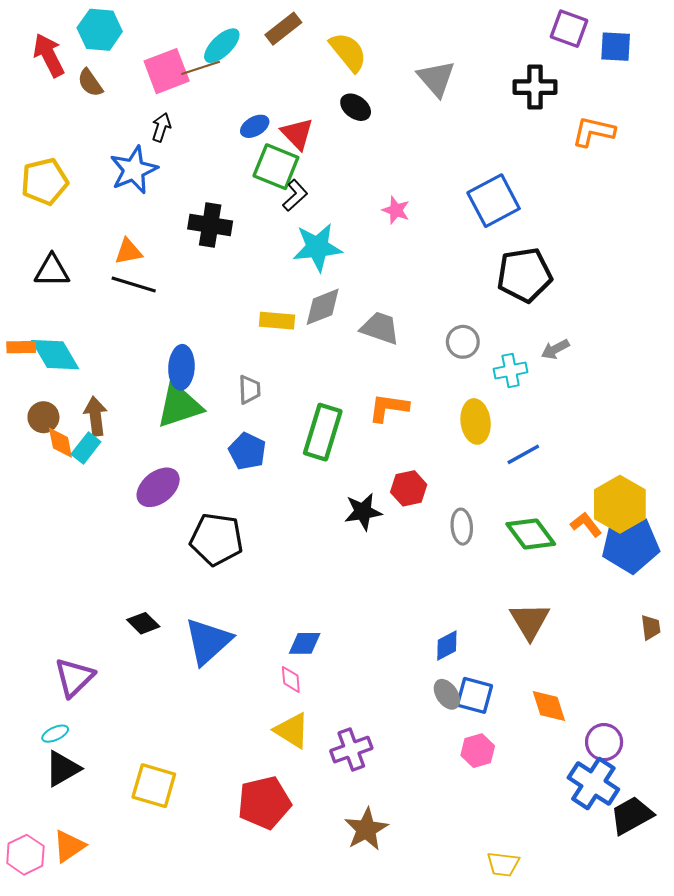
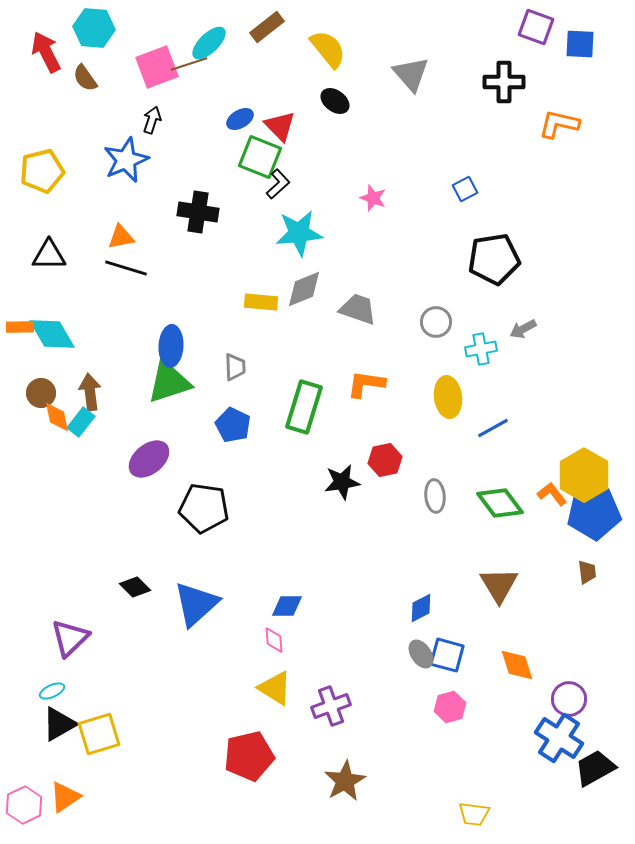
blue square: (494, 201) -> (465, 189), size x0.5
brown trapezoid: (651, 627) -> (587, 572), moved
yellow square: (154, 786) -> (99, 734), moved, turned -33

